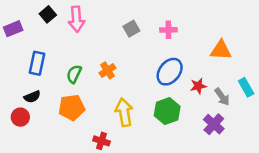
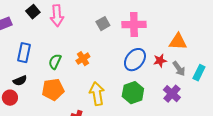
pink cross: (168, 30) -> (134, 25), size x1.6
red star: (198, 86) -> (160, 61), moved
cyan rectangle: (246, 87) -> (199, 73), turned 56
gray arrow: (222, 97) -> (179, 69), moved
purple cross: (214, 124) -> (172, 94), moved

